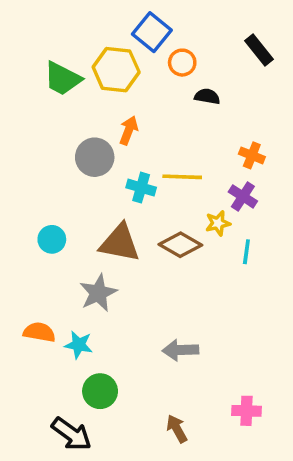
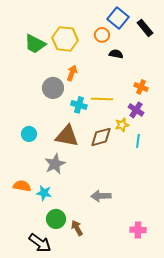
blue square: (152, 32) -> (118, 18), moved
brown diamond: (180, 245) -> (101, 137), turned -45
brown arrow: (177, 429) -> (77, 228), moved

